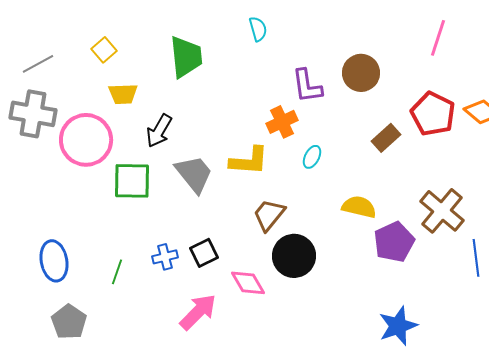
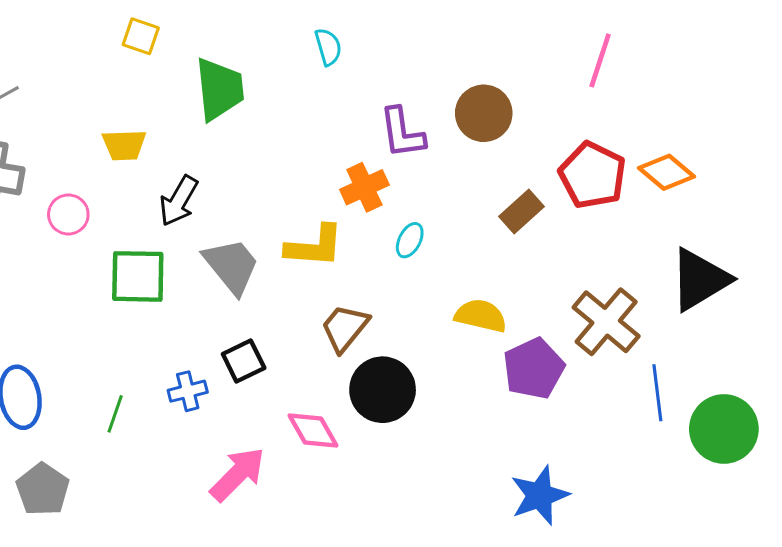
yellow square: (104, 50) -> (141, 36), moved, turned -30
pink circle: (86, 140) -> (68, 214), size x0.5
black square: (204, 253) -> (244, 361), moved

